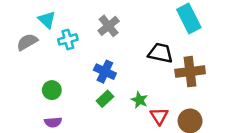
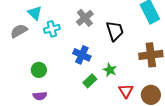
black trapezoid: (160, 53) -> (115, 31), moved, turned 60
green rectangle: (105, 99) -> (90, 81), moved
green star: (139, 100) -> (110, 70), moved

